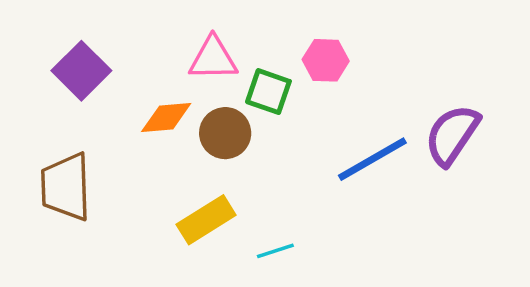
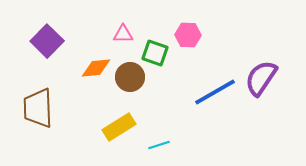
pink triangle: (213, 59) -> (123, 34), size x0.7

